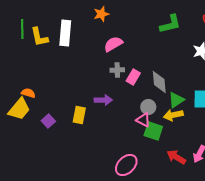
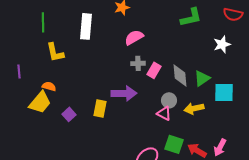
yellow L-shape: (39, 37) -> (55, 52), moved
purple arrow: (103, 100) -> (124, 93), size x1.4
green triangle: (176, 100) -> (202, 78), moved
green square: (153, 131) -> (174, 144), moved

